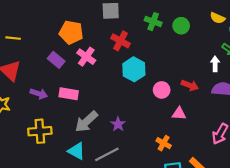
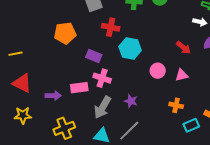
pink cross: (86, 57) -> (102, 78), moved
purple rectangle: (56, 60) -> (94, 56), moved
white arrow: (215, 64) -> (200, 22), turned 120
red arrow: (190, 85) -> (183, 48), turned 35
pink circle: (162, 90) -> (158, 71), moved

